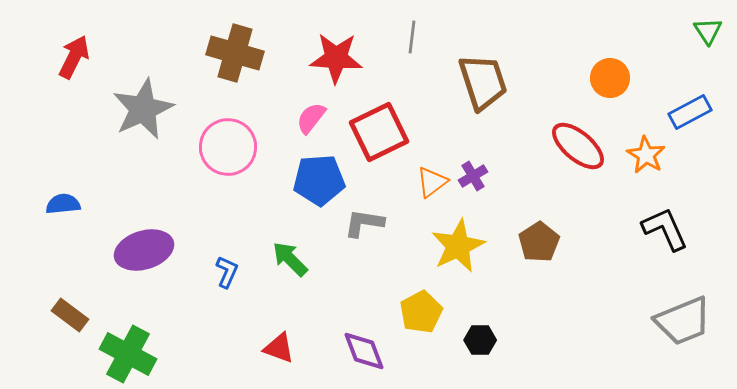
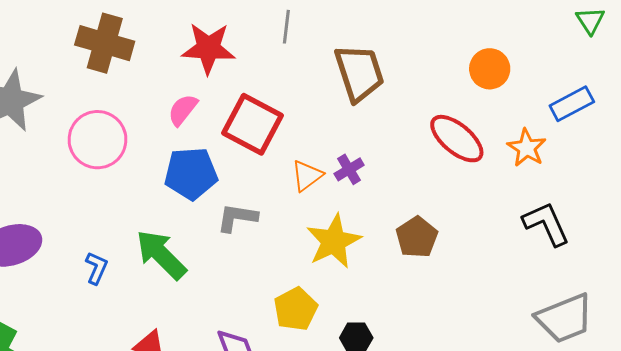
red square: (379, 132) -> (253, 124), turned -36
green arrow: (290, 259) -> (161, 255), size x1.4

